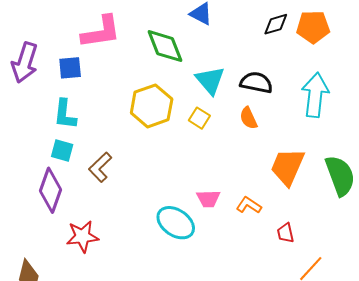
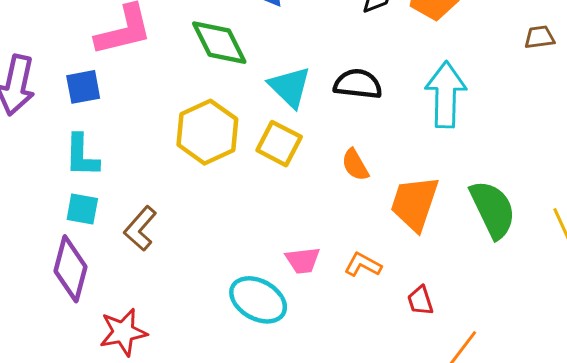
yellow square: (199, 118) -> (279, 144), size x1.4
orange semicircle: (248, 118) -> (355, 165), moved

